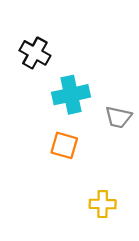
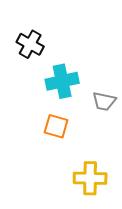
yellow cross: (103, 204) -> (90, 178), size x1.4

